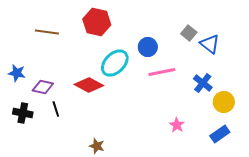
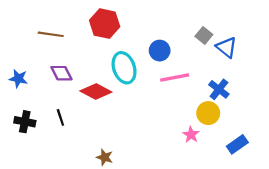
cyan ellipse: (115, 63) -> (124, 68), turned -64
purple diamond: (43, 87) -> (61, 73), moved, turned 50
yellow circle: (224, 102) -> (208, 113), moved

